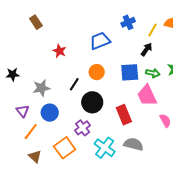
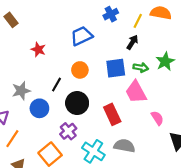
blue circle: (50, 113) -> (39, 108), moved

